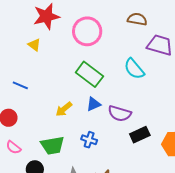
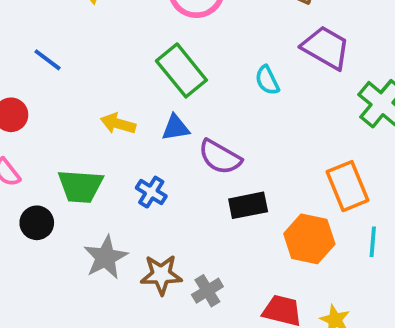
cyan semicircle: (134, 69) -> (267, 80), size x0.7
yellow arrow: (64, 109) -> (118, 124), turned 42

